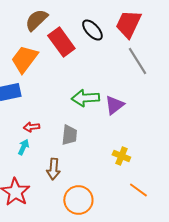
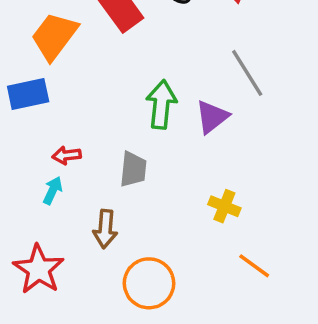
gray line: (137, 61) -> (247, 73), moved
green arrow: (85, 98) -> (161, 105), turned 100

